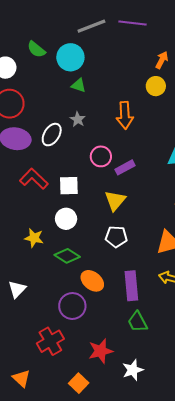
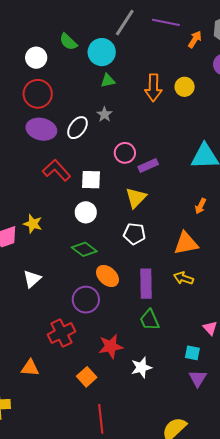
gray line: (91, 26) -> (125, 23), turned -40
orange arrow: (162, 60) -> (195, 39), moved
green triangle: (79, 85) -> (108, 81), turned -35
orange arrow: (125, 115) -> (153, 88), moved
yellow star: (34, 238) -> (33, 224), moved
orange triangle: (21, 378) -> (30, 368), turned -42

